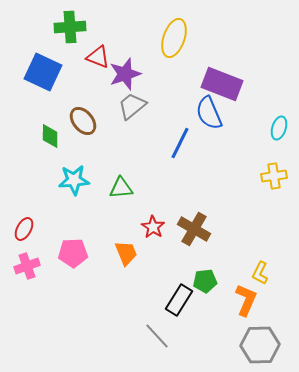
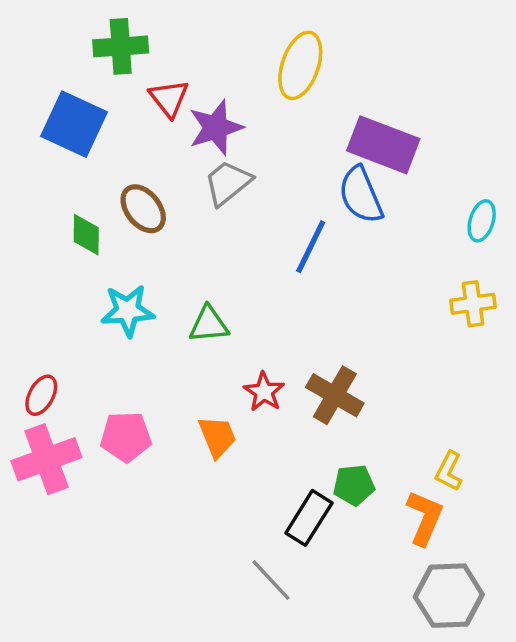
red triangle: (98, 57) -> (169, 98), turned 30
pink cross: (27, 266) -> (46, 459), size x1.5

